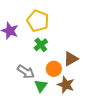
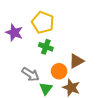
green cross: (41, 45) -> (46, 47), turned -32

